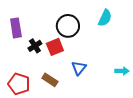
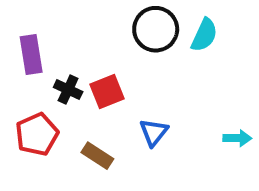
black circle: (68, 26) -> (156, 29), moved
black cross: (35, 46) -> (68, 90), turned -32
red pentagon: (19, 84) -> (37, 134), moved, turned 30

